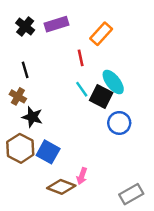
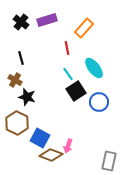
black square: (101, 96) -> (76, 91), moved, turned 30
blue square: (48, 152) -> (40, 138), moved
gray rectangle: (131, 194) -> (109, 161), turned -48

